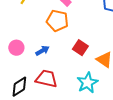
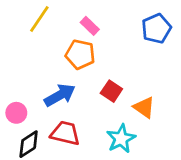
pink circle: (16, 48) -> (16, 113), moved
blue arrow: (42, 51) -> (60, 95), size x1.6

